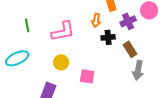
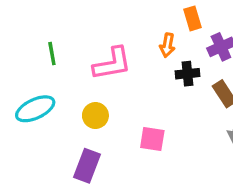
yellow circle: (61, 62) -> (95, 116), moved

